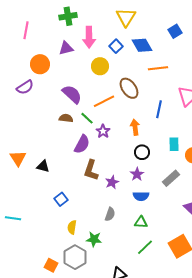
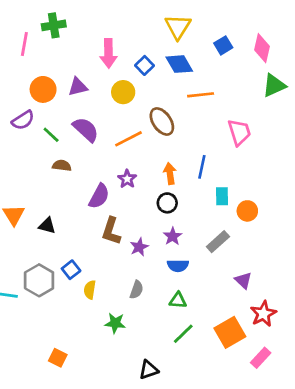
green cross: (68, 16) -> (54, 25), moved
yellow triangle: (126, 17) -> (178, 27), moved
purple triangle: (66, 48) -> (78, 87), moved
blue line: (159, 109) -> (202, 167), moved
brown semicircle: (66, 118) -> (62, 166), moved
green line: (87, 118) -> (51, 135), moved
black circle: (142, 152) -> (167, 203), moved
yellow semicircle: (72, 227) -> (90, 290), moved
gray hexagon: (75, 257) -> (39, 280), moved

